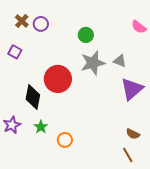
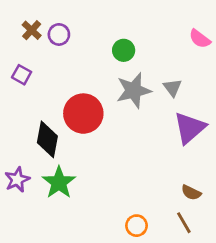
gray triangle: (120, 61) -> (172, 88), turned 32
green star: (41, 127) -> (59, 182), size x1.6
orange circle: (65, 140) -> (137, 226), moved

